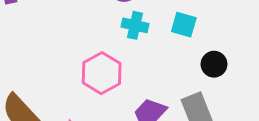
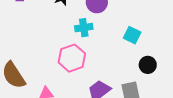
cyan cross: (135, 25) -> (84, 28), moved, turned -30

